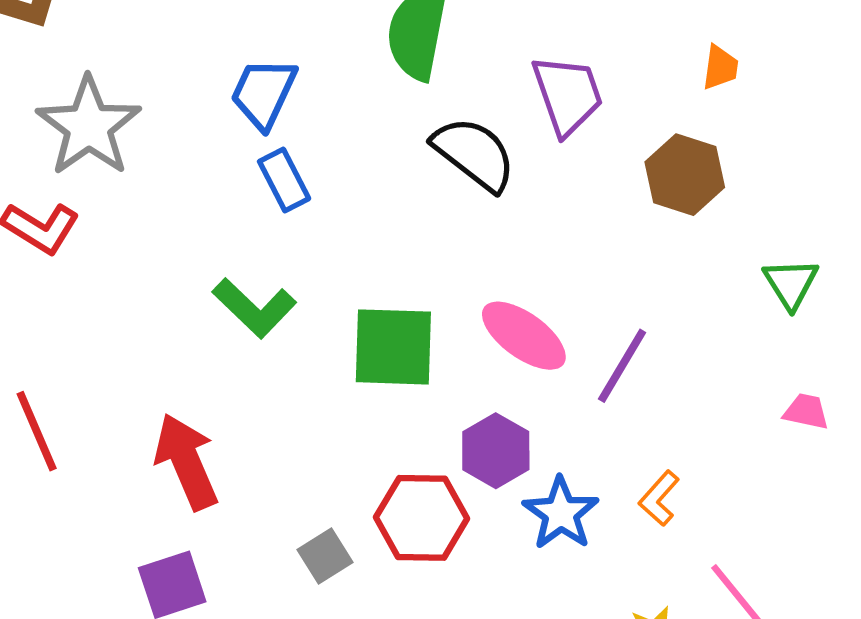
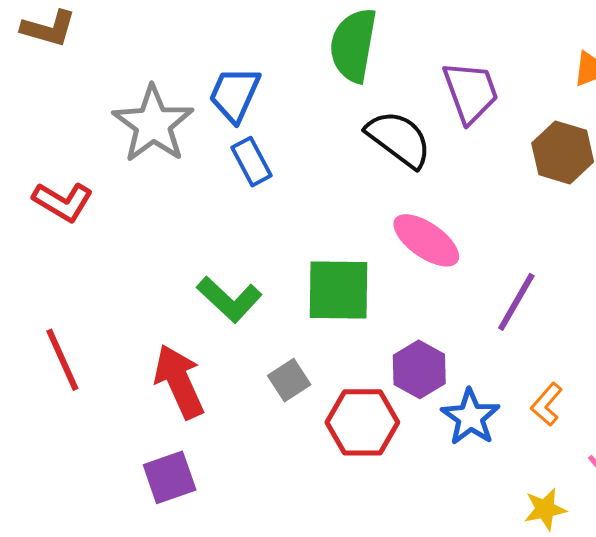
gray star: (89, 126) -> (153, 124), moved
green L-shape: (254, 308) -> (229, 299), moved
pink ellipse: (524, 336) -> (426, 240), moved
gray square: (325, 556) -> (289, 380), moved

